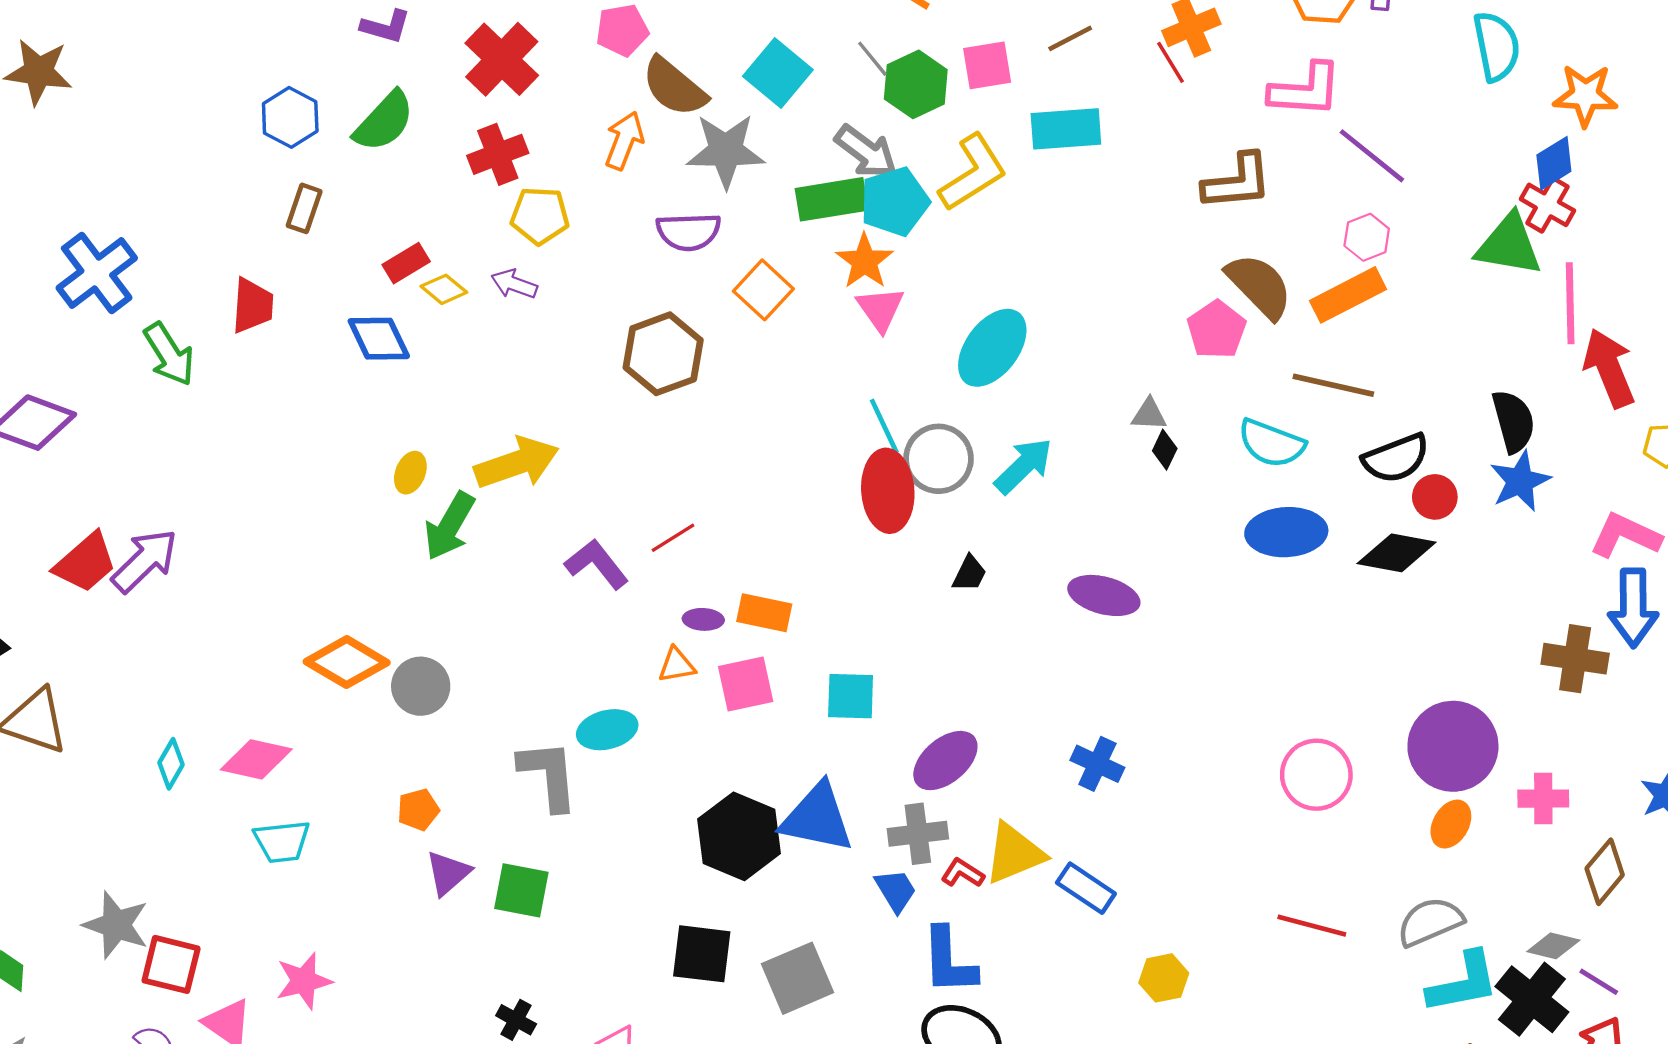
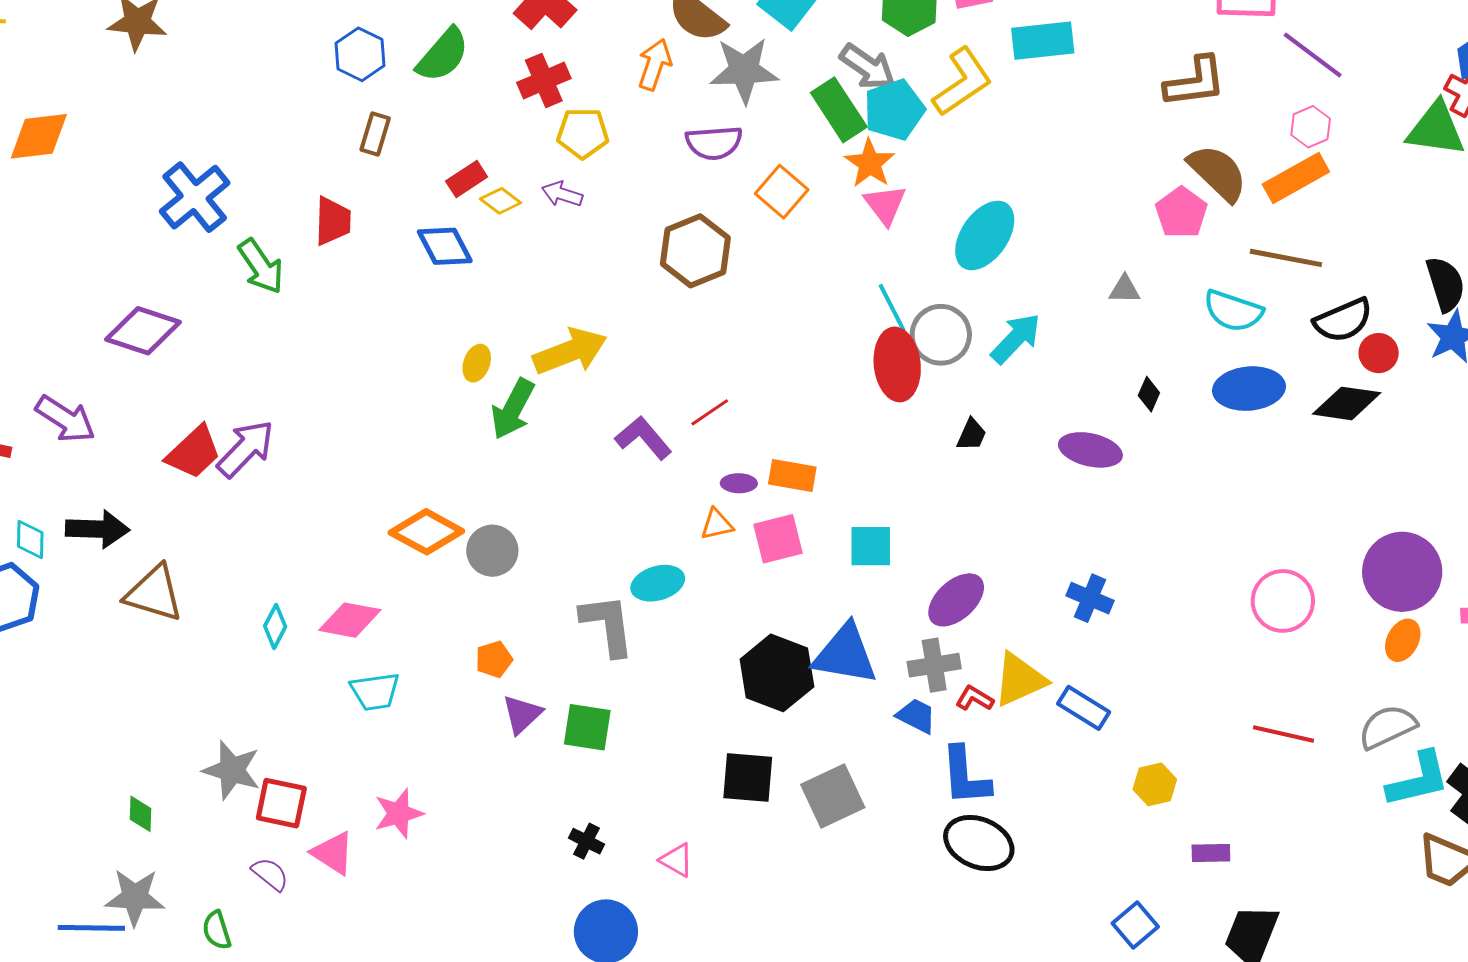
green rectangle: (832, 199) -> (839, 110), turned 68
black diamond: (1165, 450) -> (1149, 394), moved
blue trapezoid: (896, 891) -> (916, 716), turned -30

